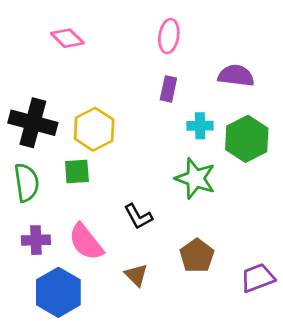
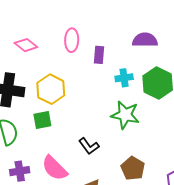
pink ellipse: (169, 36) -> (72, 40), moved
pink diamond: (67, 38) -> (26, 45), moved

